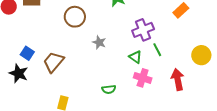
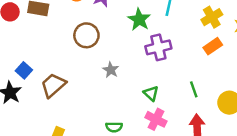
purple cross: (143, 30) -> (158, 47), moved
green line: (157, 50) -> (194, 89), moved

